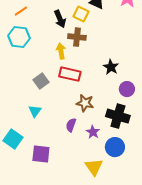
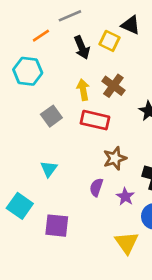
orange line: (21, 11) -> (41, 36), moved
brown cross: (77, 37) -> (113, 86), moved, turned 30
gray square: (41, 81) -> (51, 116), moved
brown star: (85, 103) -> (115, 158), turned -30

